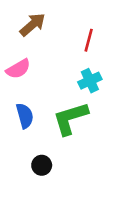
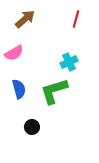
red line: (89, 40) -> (76, 19), moved

